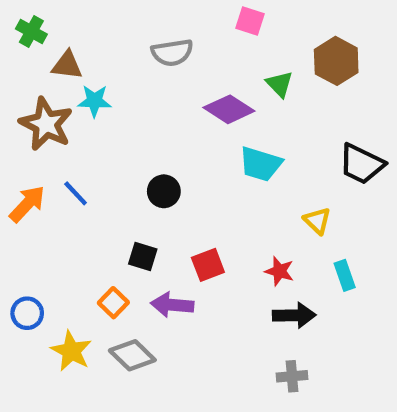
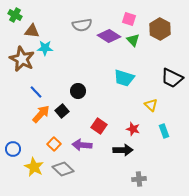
pink square: (250, 21) -> (129, 19), moved
purple diamond: (229, 109) -> (109, 36), moved
orange arrow: (27, 204) -> (41, 114), moved
black square: (143, 256) -> (62, 111), moved, turned 32
red square: (208, 265) -> (99, 126), turned -35
black arrow: (294, 315) -> (123, 150), moved

